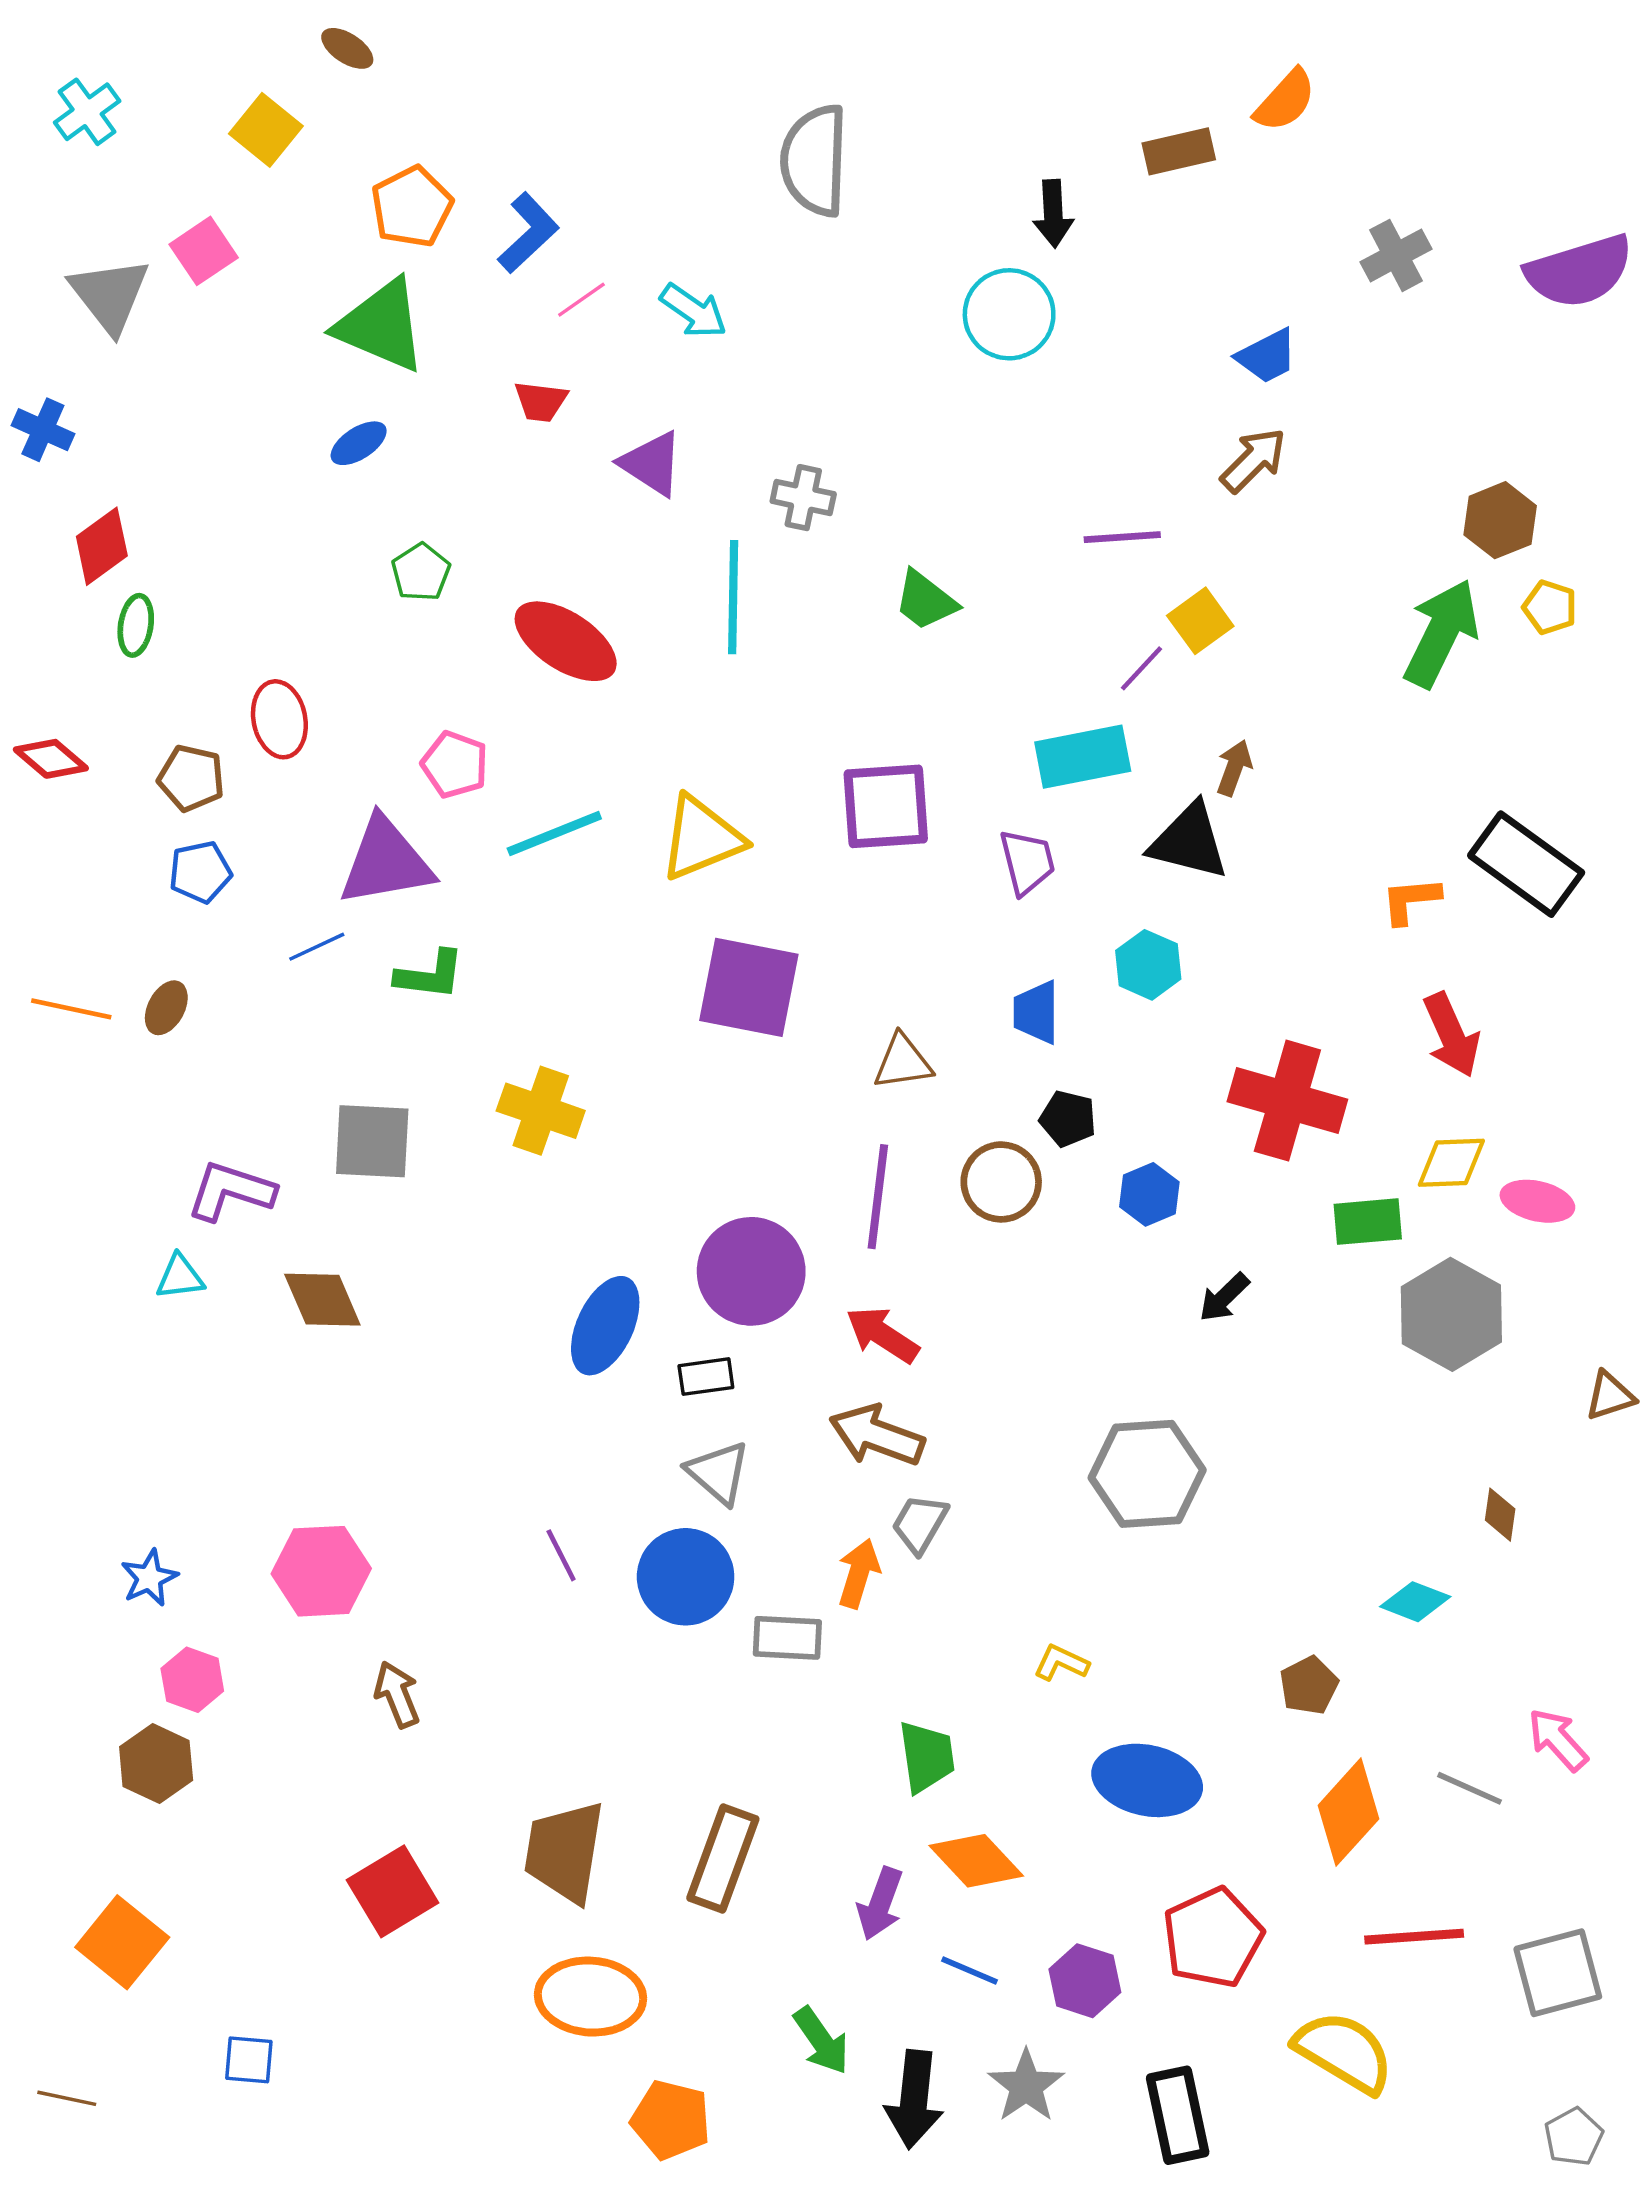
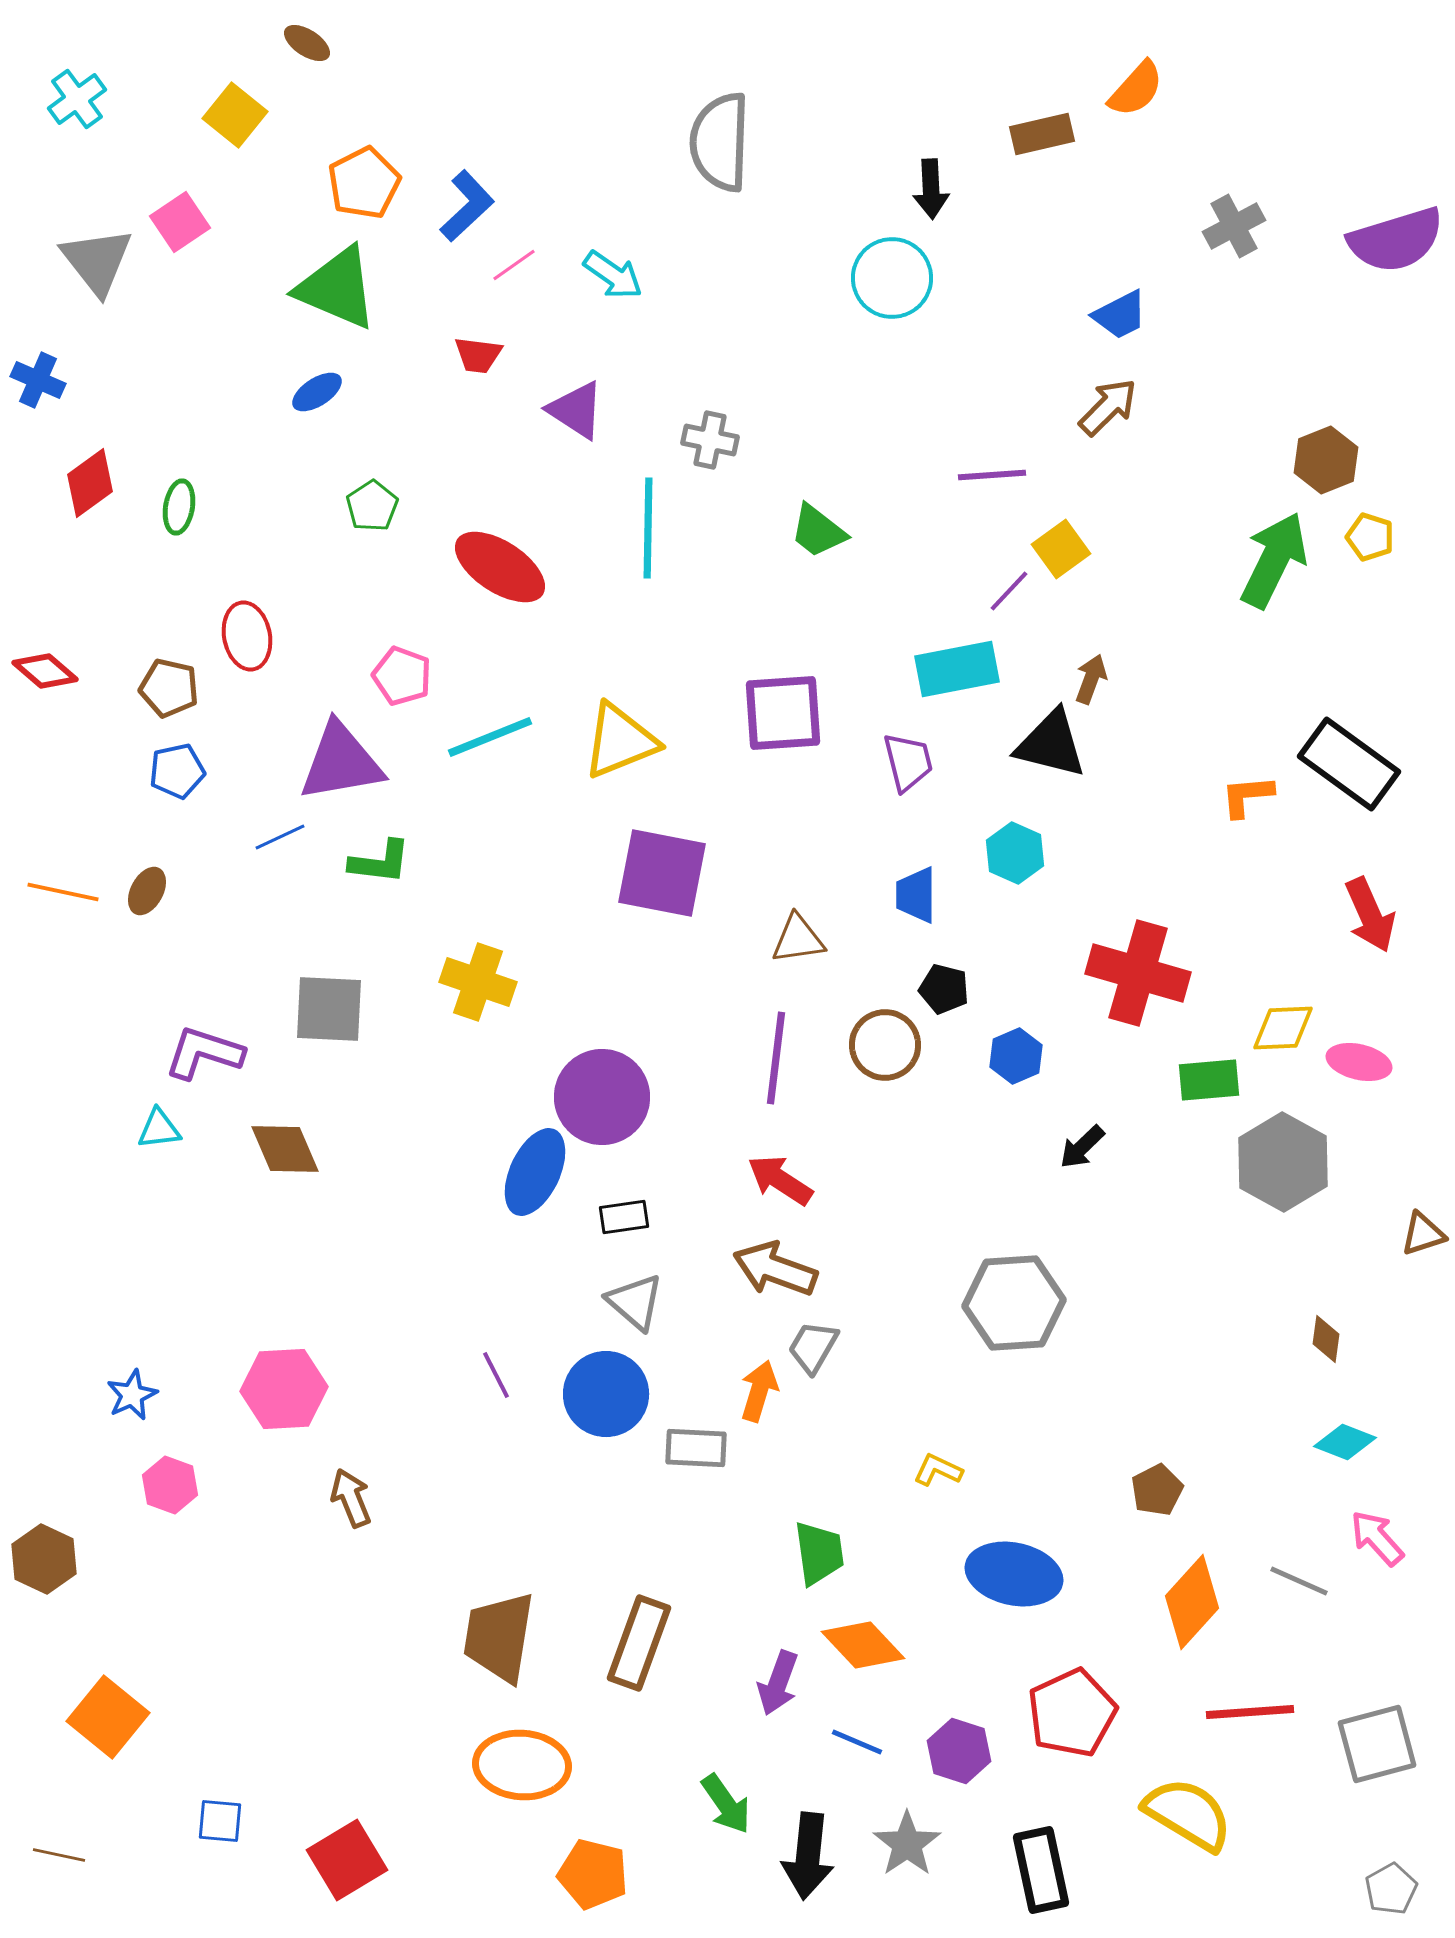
green ellipse: (136, 625) -> (179, 507), moved
red arrow: (1451, 1035) -> (1370, 915), moved
purple circle: (751, 1271) -> (602, 1097), moved
cyan diamond: (1415, 1602) -> (1345, 1442), moved
brown hexagon: (156, 1763) -> (44, 1559), moved
red square: (393, 1891) -> (347, 1860), moved

